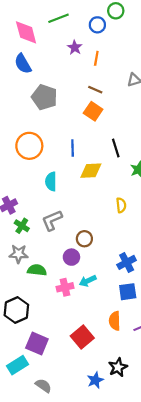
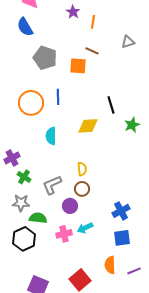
orange square: (93, 111) -> (78, 66), moved, turned -30
blue line: (73, 148) -> (58, 97), moved
yellow semicircle: (121, 205) -> (82, 169), moved
gray L-shape: (52, 220) -> (52, 185), moved
black hexagon: (16, 310) -> (24, 239), moved

